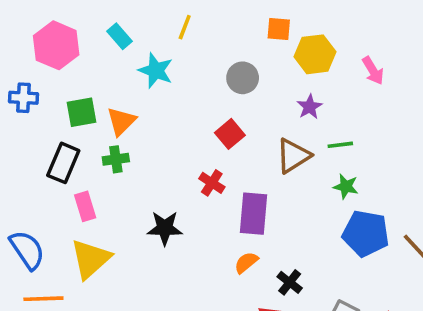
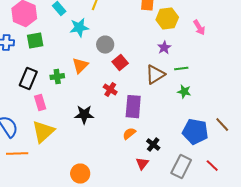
cyan star: (156, 71) -> (79, 28), turned -30
gray circle: (243, 78) -> (105, 45), moved
green square: (81, 112) -> (35, 41), moved
orange triangle: (121, 121) -> (80, 66), moved
blue pentagon: (366, 234) -> (195, 132), moved

